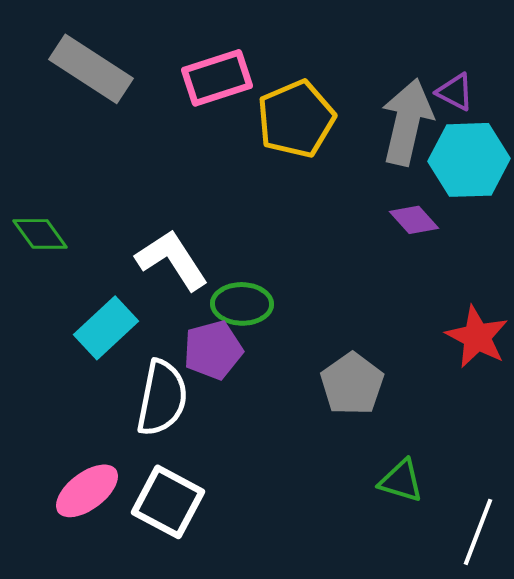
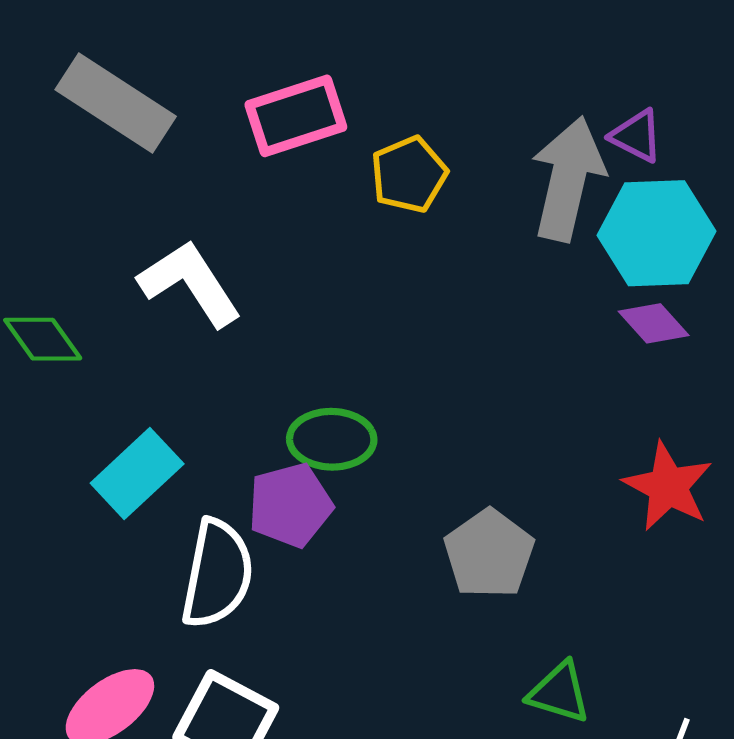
yellow pentagon: (296, 119) -> (409, 175), size x0.7
purple diamond: (414, 220) -> (654, 323), moved
white L-shape: (172, 260) -> (190, 283), moved

